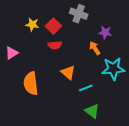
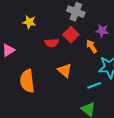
red square: (53, 26) -> (71, 35), moved
cyan line: (86, 88) -> (94, 85), moved

